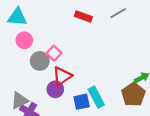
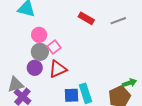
pink circle: (24, 40) -> (39, 35), moved
purple circle: (55, 89) -> (35, 68), moved

